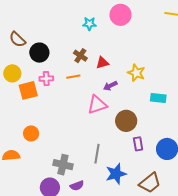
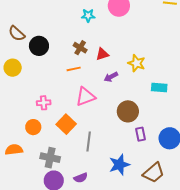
pink cross: (46, 79) -> (44, 103), moved
orange square: (28, 90) -> (66, 124), moved, turned -30
pink triangle: (97, 105) -> (85, 97), moved
gray line: (97, 154) -> (89, 142), moved
gray cross: (63, 165) -> (50, 158), moved

